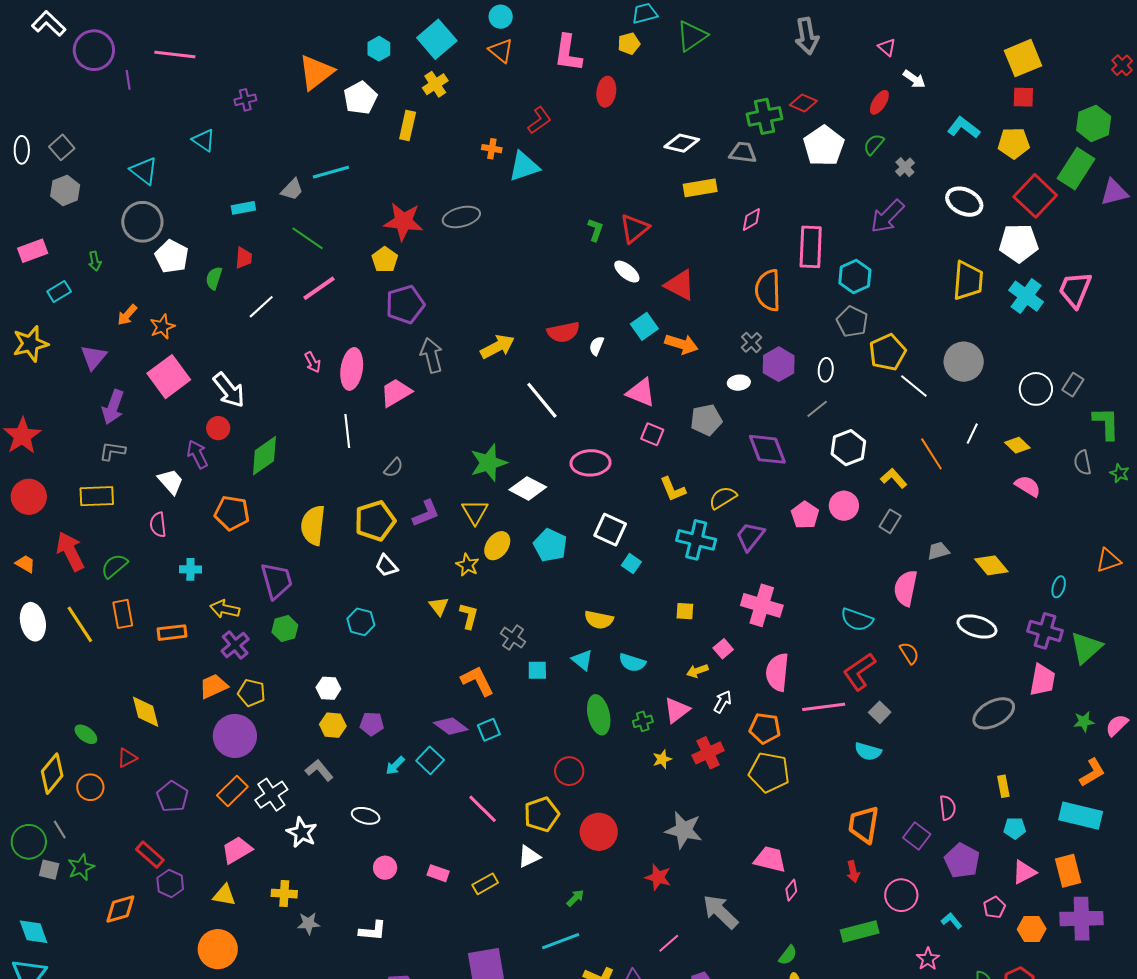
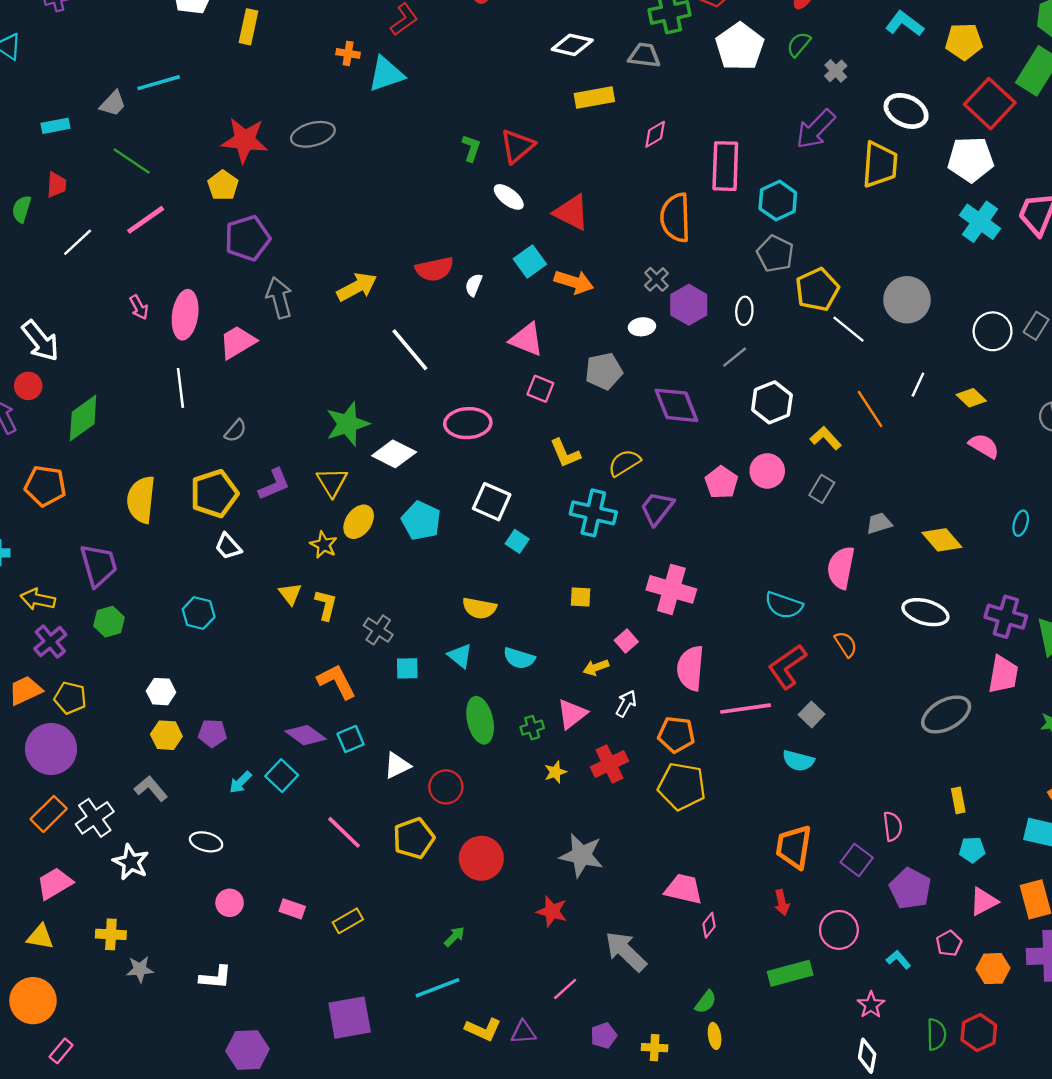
yellow trapezoid: (968, 281) -> (880, 165), moved
cyan ellipse: (1059, 587) -> (1021, 523), moved
white triangle: (529, 856) -> (397, 765), moved

